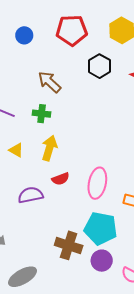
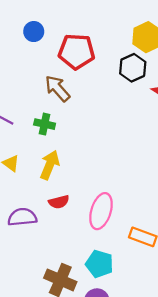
red pentagon: (72, 30) -> (76, 51), moved
black hexagon: (100, 66) -> (133, 68), moved
cyan pentagon: (101, 228) -> (99, 264), size x0.7

